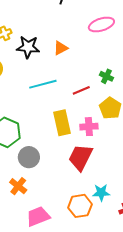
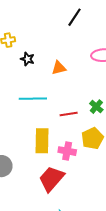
black star: (28, 47) -> (27, 59), size x0.6

